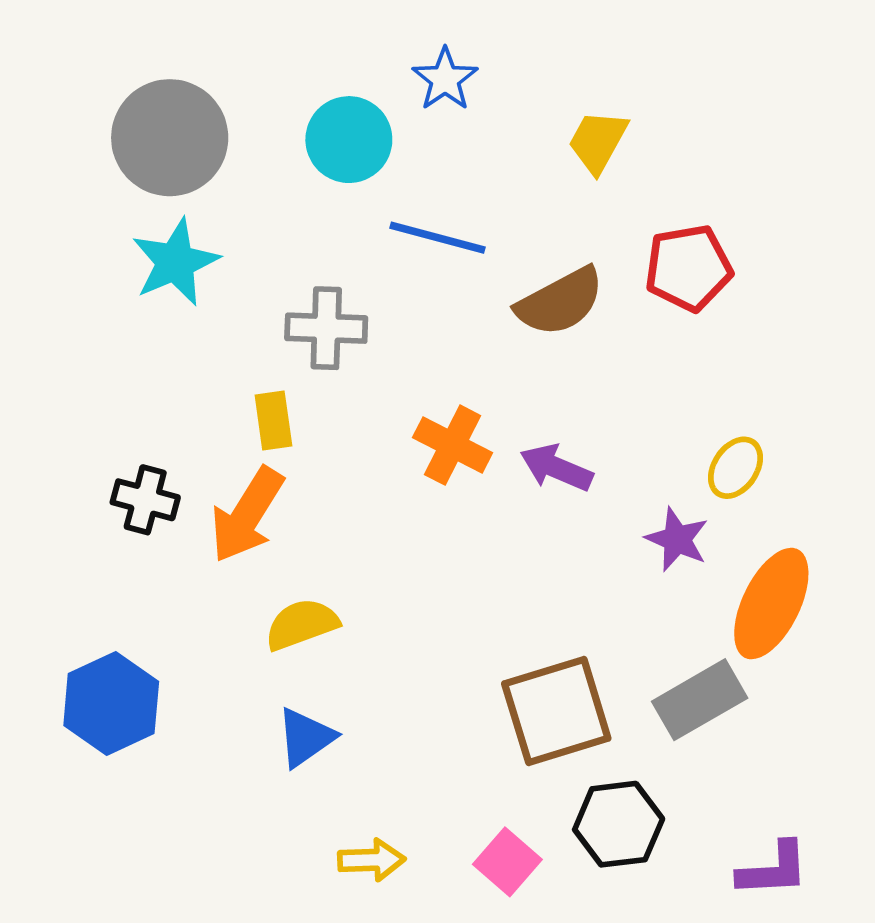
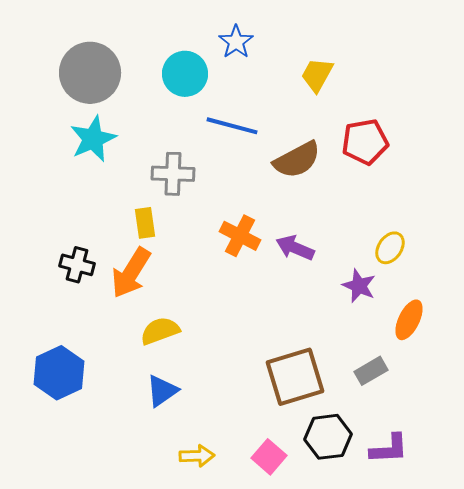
orange ellipse: (771, 604) -> (409, 320), size x0.7
gray rectangle: (700, 700) -> (371, 371), size x0.7
purple L-shape: (773, 869) -> (389, 449), moved

